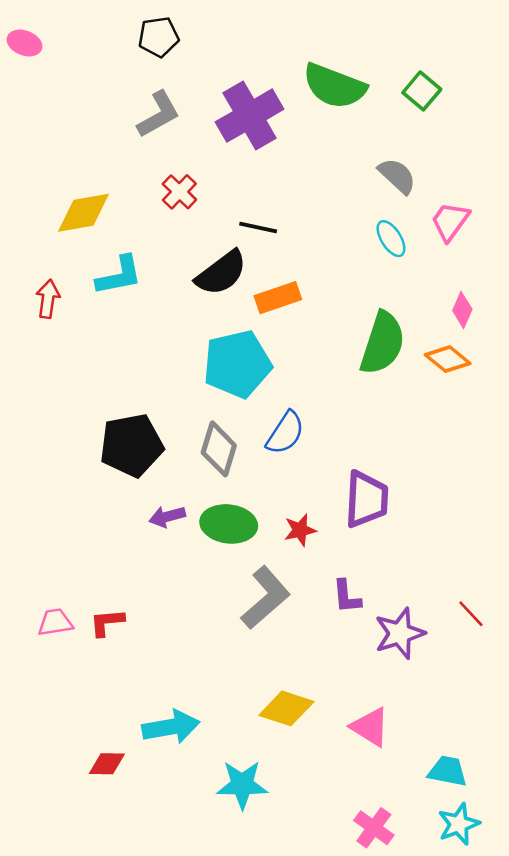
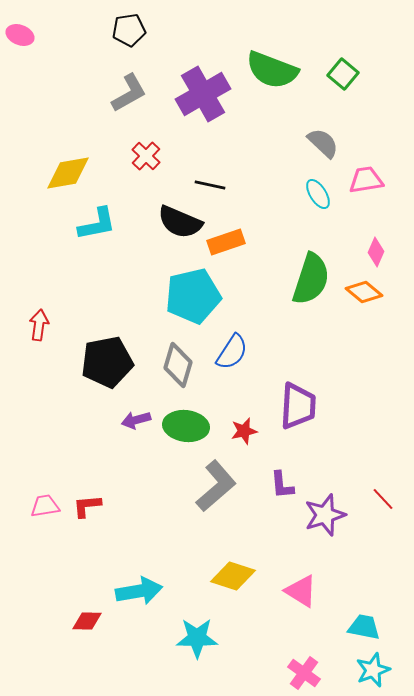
pink trapezoid: (450, 221) -> (366, 180), turned 45
black semicircle: (221, 273) -> (180, 222), turned 60
red arrow: (48, 299) -> (39, 325), moved

